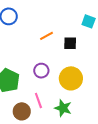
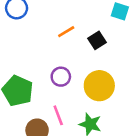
black square: (70, 43) -> (97, 40), turned -32

